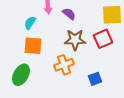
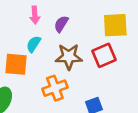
purple semicircle: (69, 14) -> (61, 24), turned -96
cyan semicircle: (30, 23) -> (34, 44), moved

